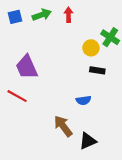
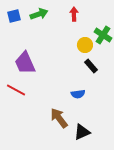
red arrow: (68, 15) -> (74, 14), moved
black rectangle: (97, 70) -> (91, 66), turned 40

